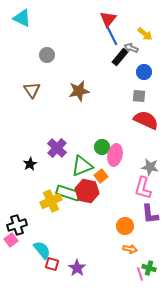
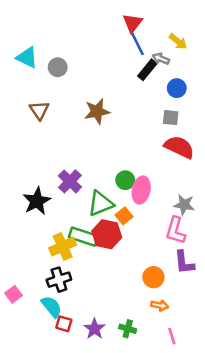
cyan triangle: (22, 18) -> (27, 57), moved
black star: (30, 164) -> (37, 201), size x1.6
black cross: (17, 225) -> (59, 280), moved
green cross: (149, 268) -> (128, 329), moved

